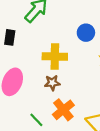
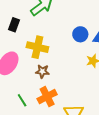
yellow cross: (55, 56) -> (37, 47), moved

